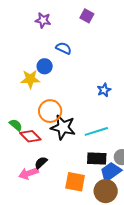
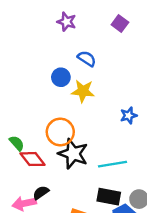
yellow star: (30, 79) -> (83, 91), moved

